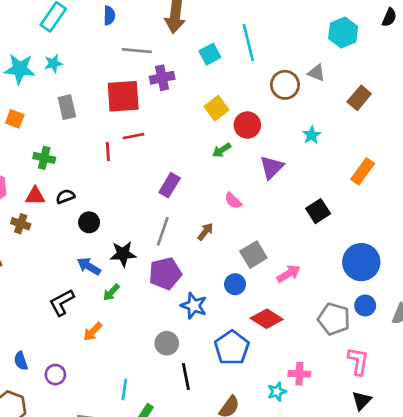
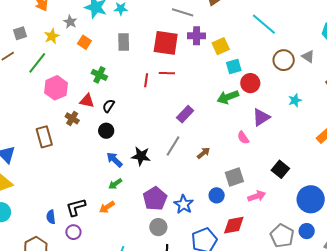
cyan line: (248, 43) -> (264, 24), turned -48
cyan square: (210, 54) -> (234, 66), moved
yellow square: (216, 108) -> (221, 46), moved
green arrow: (222, 150) -> (228, 97), size x1.5
black semicircle: (65, 196) -> (109, 106), turned -48
pink semicircle: (233, 201) -> (243, 138), moved
black square: (318, 211) -> (280, 169), moved, turned -30
black circle: (89, 222) -> (106, 131), moved
purple pentagon: (165, 273) -> (155, 199), moved, turned -30
green arrow: (111, 292) -> (115, 184), moved
black L-shape: (62, 302) -> (76, 207), moved
red diamond: (267, 319) -> (234, 225), turned -55

